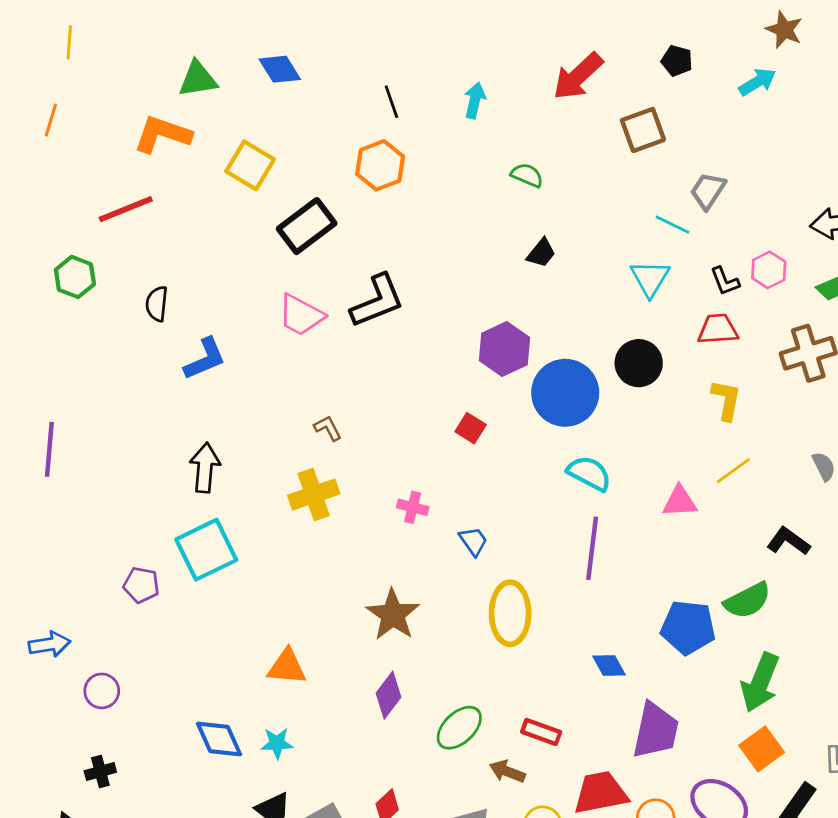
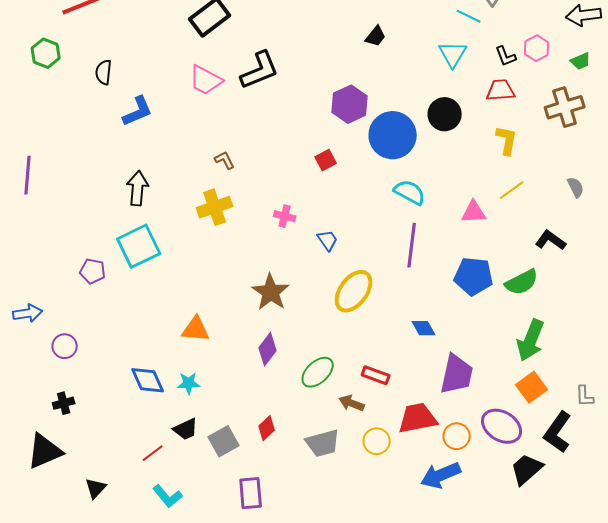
red square: (471, 428) -> (326, 160), turned 30
yellow ellipse: (510, 613) -> (354, 291), turned 36
blue pentagon: (688, 627) -> (474, 276), moved

